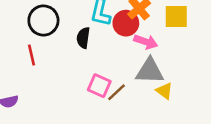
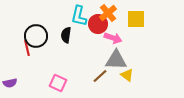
black circle: (43, 21) -> (36, 36), moved
pink square: (99, 86) -> (58, 83), moved
brown line: (117, 92) -> (100, 76), moved

